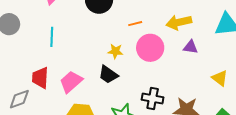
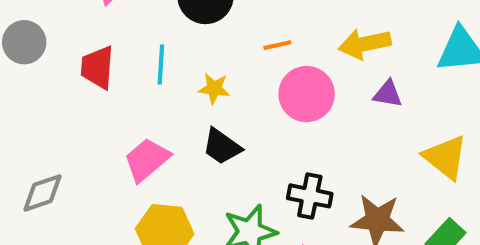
cyan line: (52, 37) -> (161, 64), moved
yellow star: (115, 51) -> (214, 89), moved
red trapezoid: (40, 78) -> (98, 67), moved
yellow triangle: (220, 78) -> (445, 157), size x1.4

